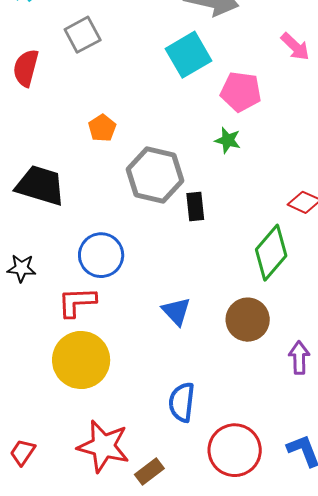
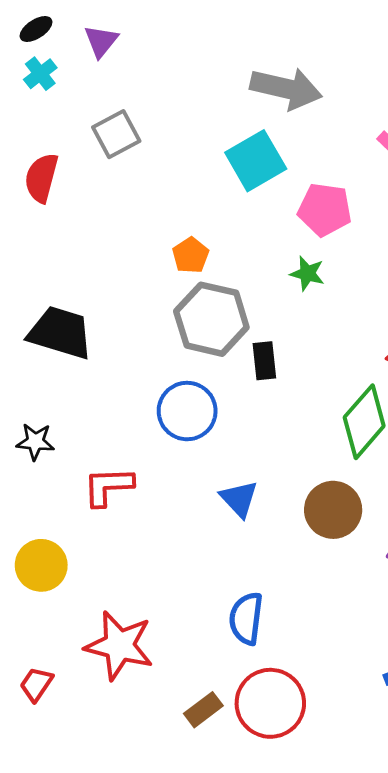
orange pentagon: (102, 128) -> (191, 255), moved
blue circle: (101, 255) -> (187, 411), moved
yellow circle: (81, 360) -> (41, 565), moved, size x0.7
red star: (103, 446) -> (119, 646), moved
red circle: (235, 450) -> (270, 703), moved

